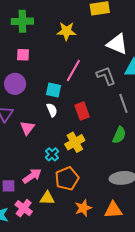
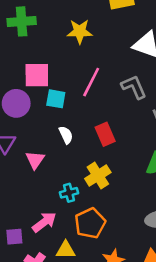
pink square: (23, 55) -> (37, 75), moved, size x1.5
cyan square: (54, 90) -> (56, 99), moved
cyan cross: (52, 154) -> (69, 193), turned 32

